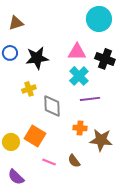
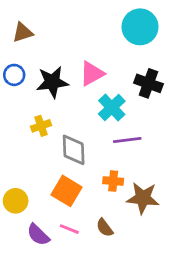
pink triangle: (77, 52) -> (92, 74), moved, turned -30
orange square: (35, 136) -> (66, 191), moved
purple semicircle: (16, 177) -> (38, 235), moved

